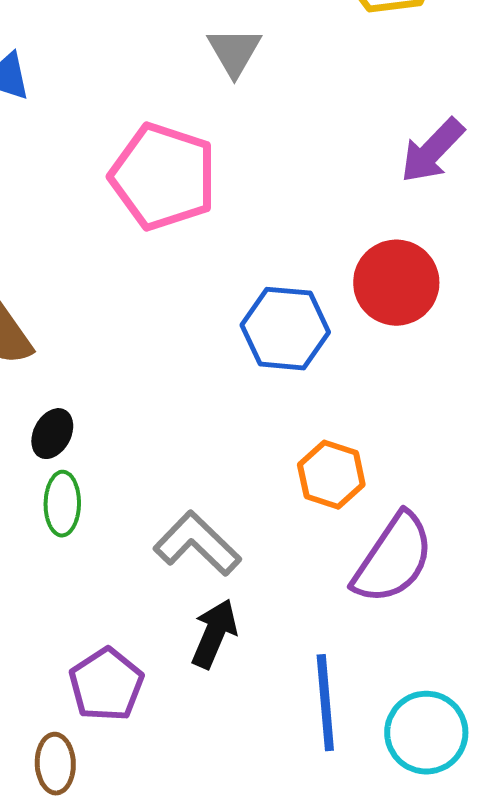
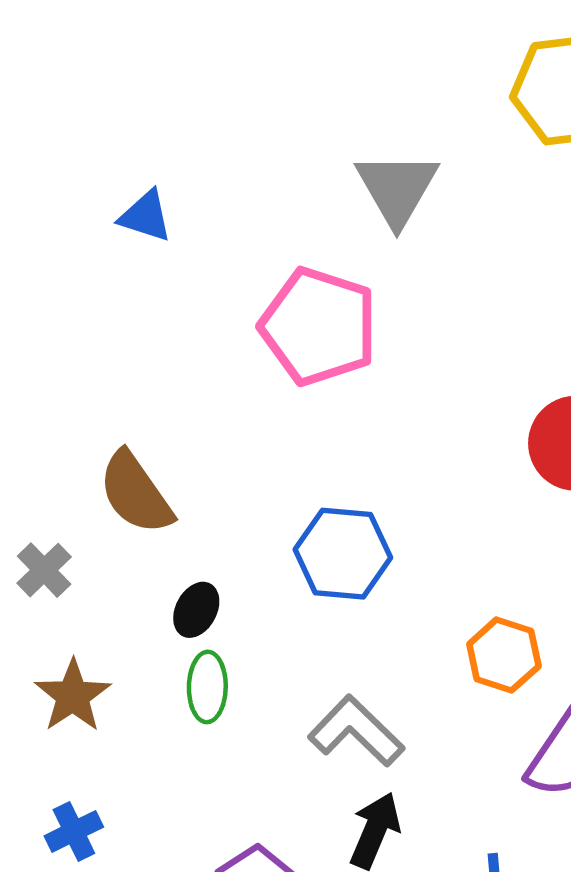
gray triangle: (234, 52) -> (397, 189), size x1.4
blue hexagon: (285, 329) -> (343, 554), moved

